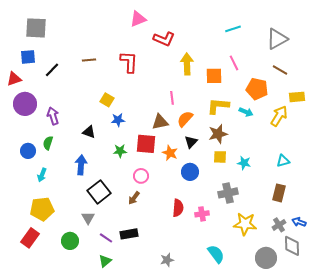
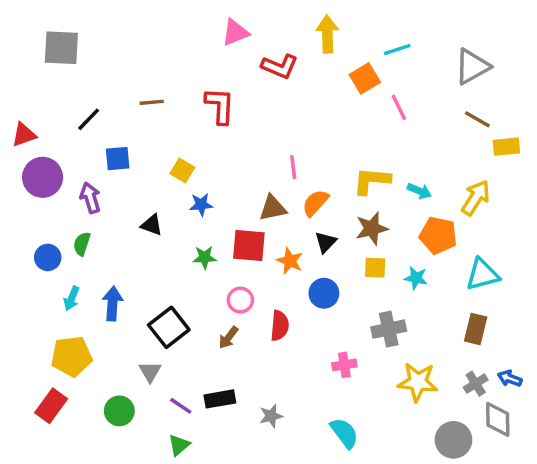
blue square: (28, 57) -> (118, 159), moved
yellow arrow: (187, 64) -> (327, 34), moved
orange square: (214, 76) -> (365, 78), moved, turned -30
orange pentagon: (257, 89) -> (438, 235), moved
yellow rectangle: (297, 97) -> (506, 147), moved
cyan triangle: (283, 161) -> (482, 274), size x1.5
blue arrow: (81, 165) -> (113, 303), moved
red semicircle: (178, 208) -> (280, 326), moved
cyan semicircle: (216, 254) -> (344, 433), moved
gray star: (167, 260) -> (271, 416), moved

